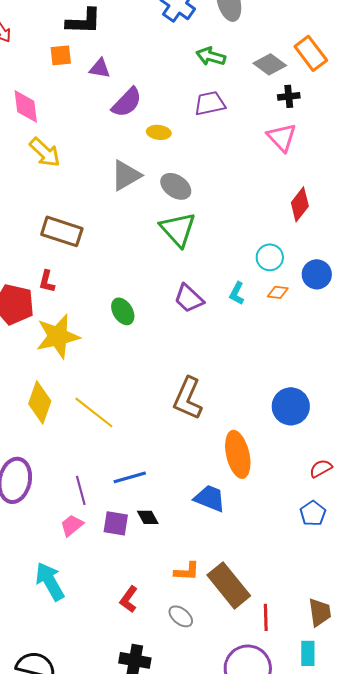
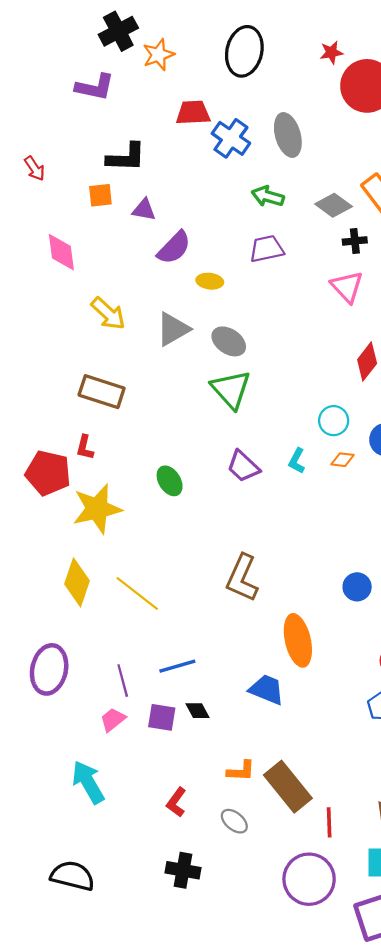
yellow arrow: (45, 152) -> (108, 314), moved
blue circle: (291, 406) -> (357, 587), size x0.7

